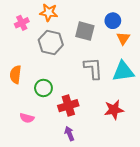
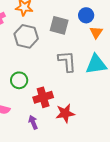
red star: (114, 110) -> (65, 113), moved
purple arrow: (69, 134) -> (33, 122), moved

